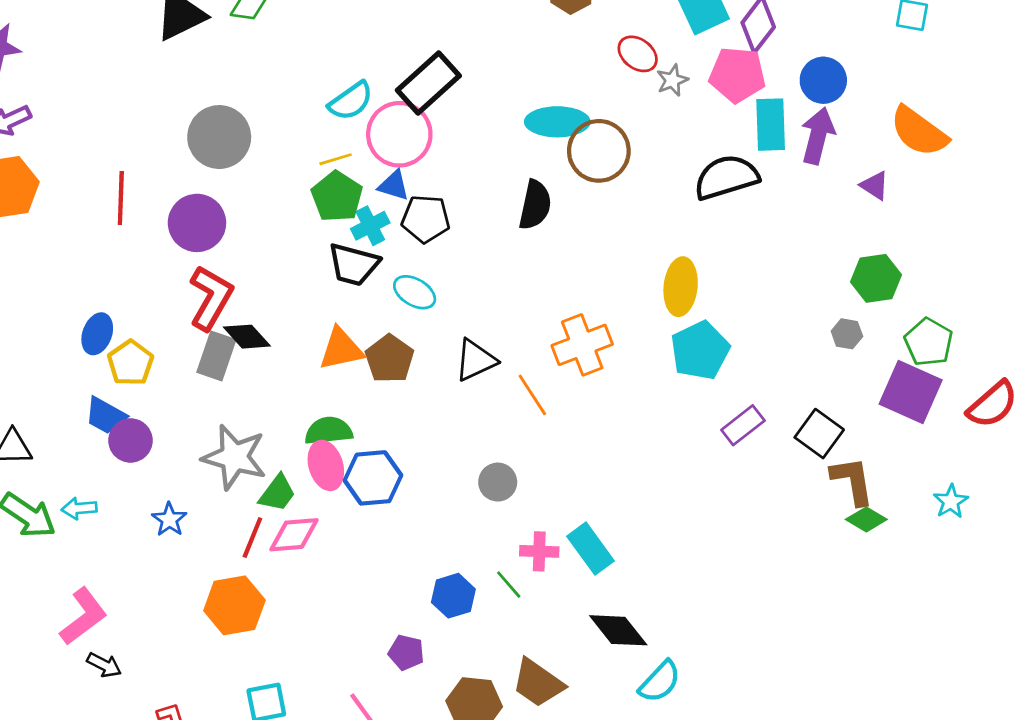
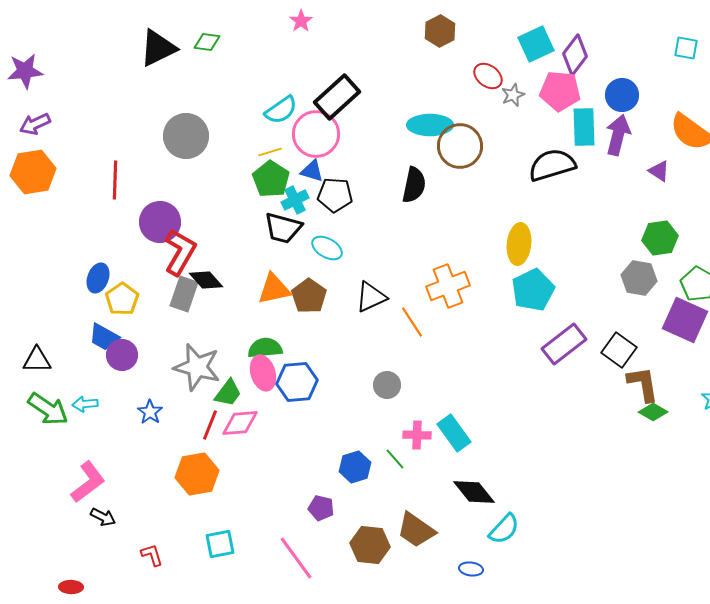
purple circle: (197, 223) -> (160, 222), moved
gray hexagon: (847, 334) -> (639, 278), size x1.6
purple rectangle: (743, 425) -> (564, 344), size x1.4

